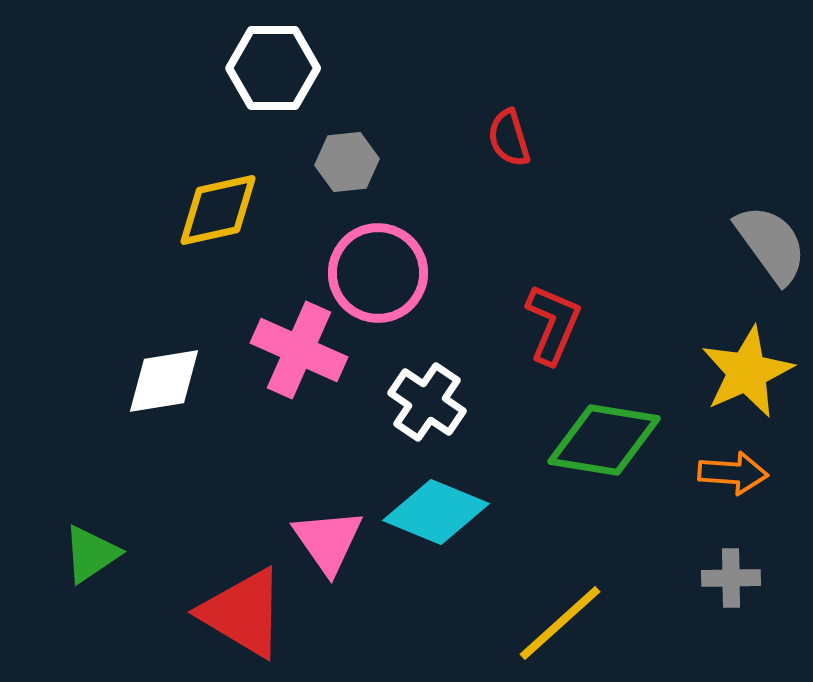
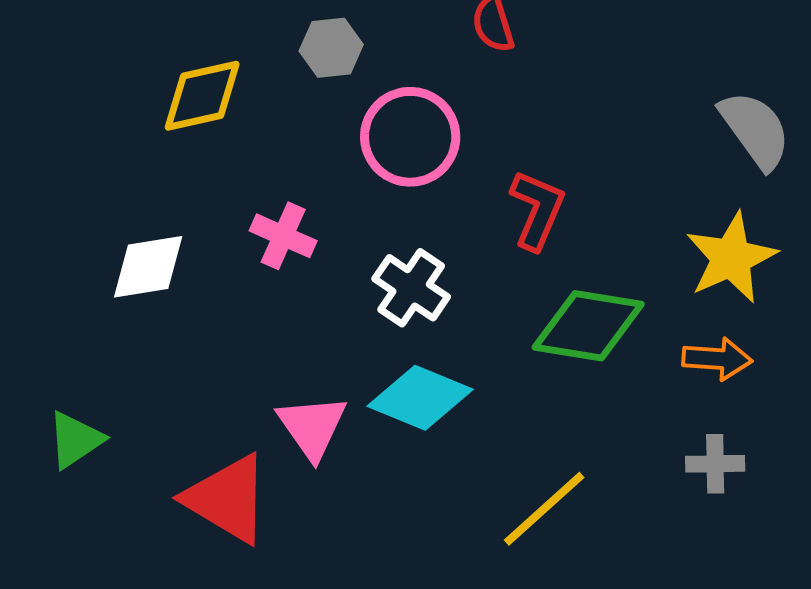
pink circle: (378, 273) -> (410, 137), moved
pink cross: (299, 350) -> (283, 236), size x0.7

